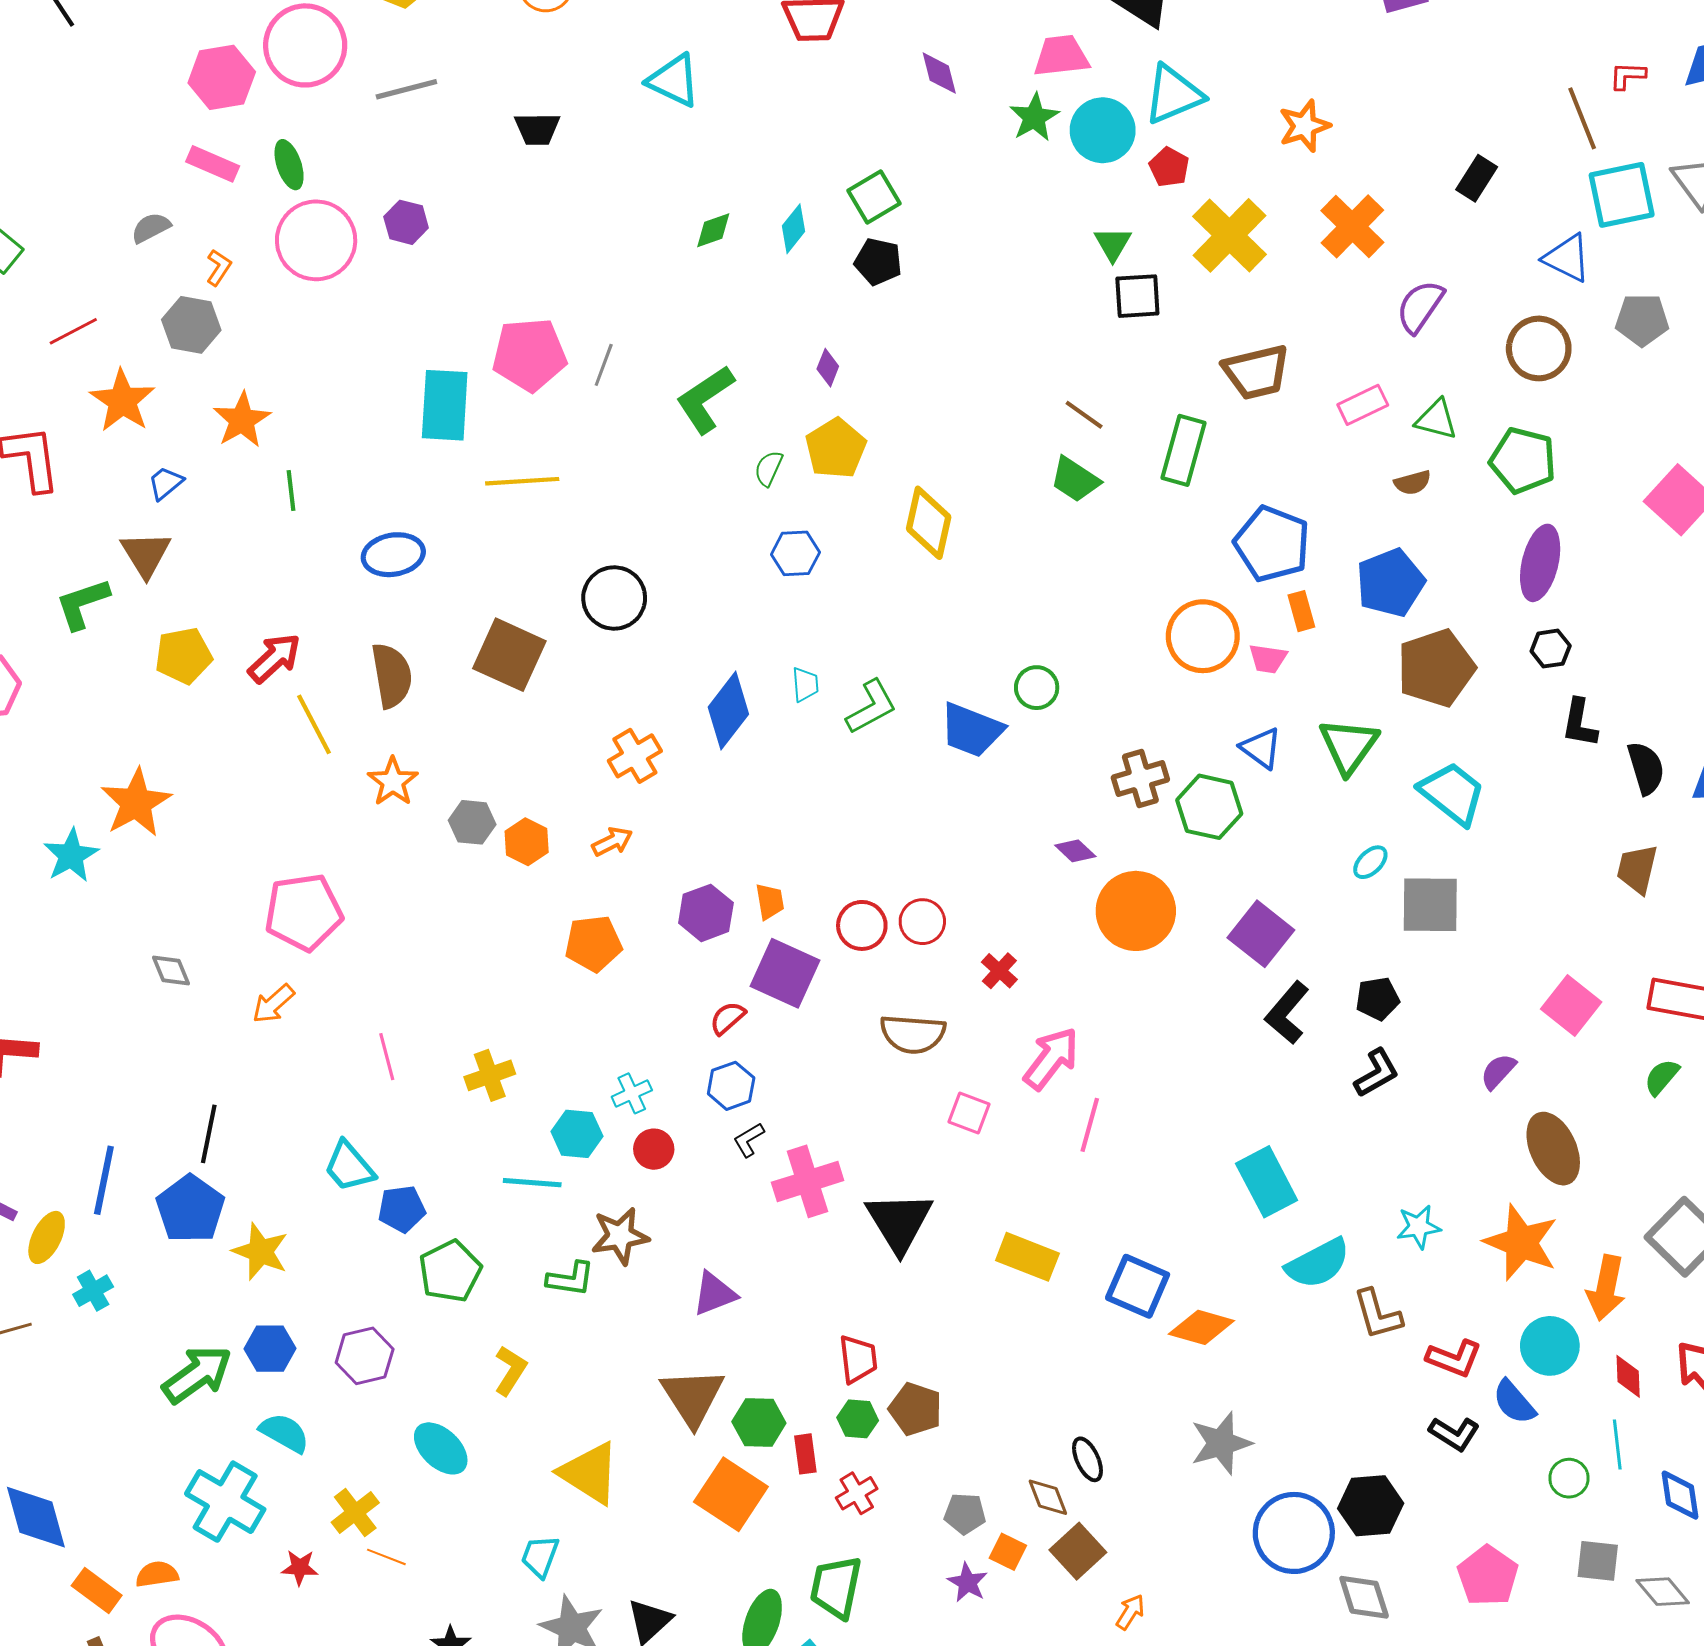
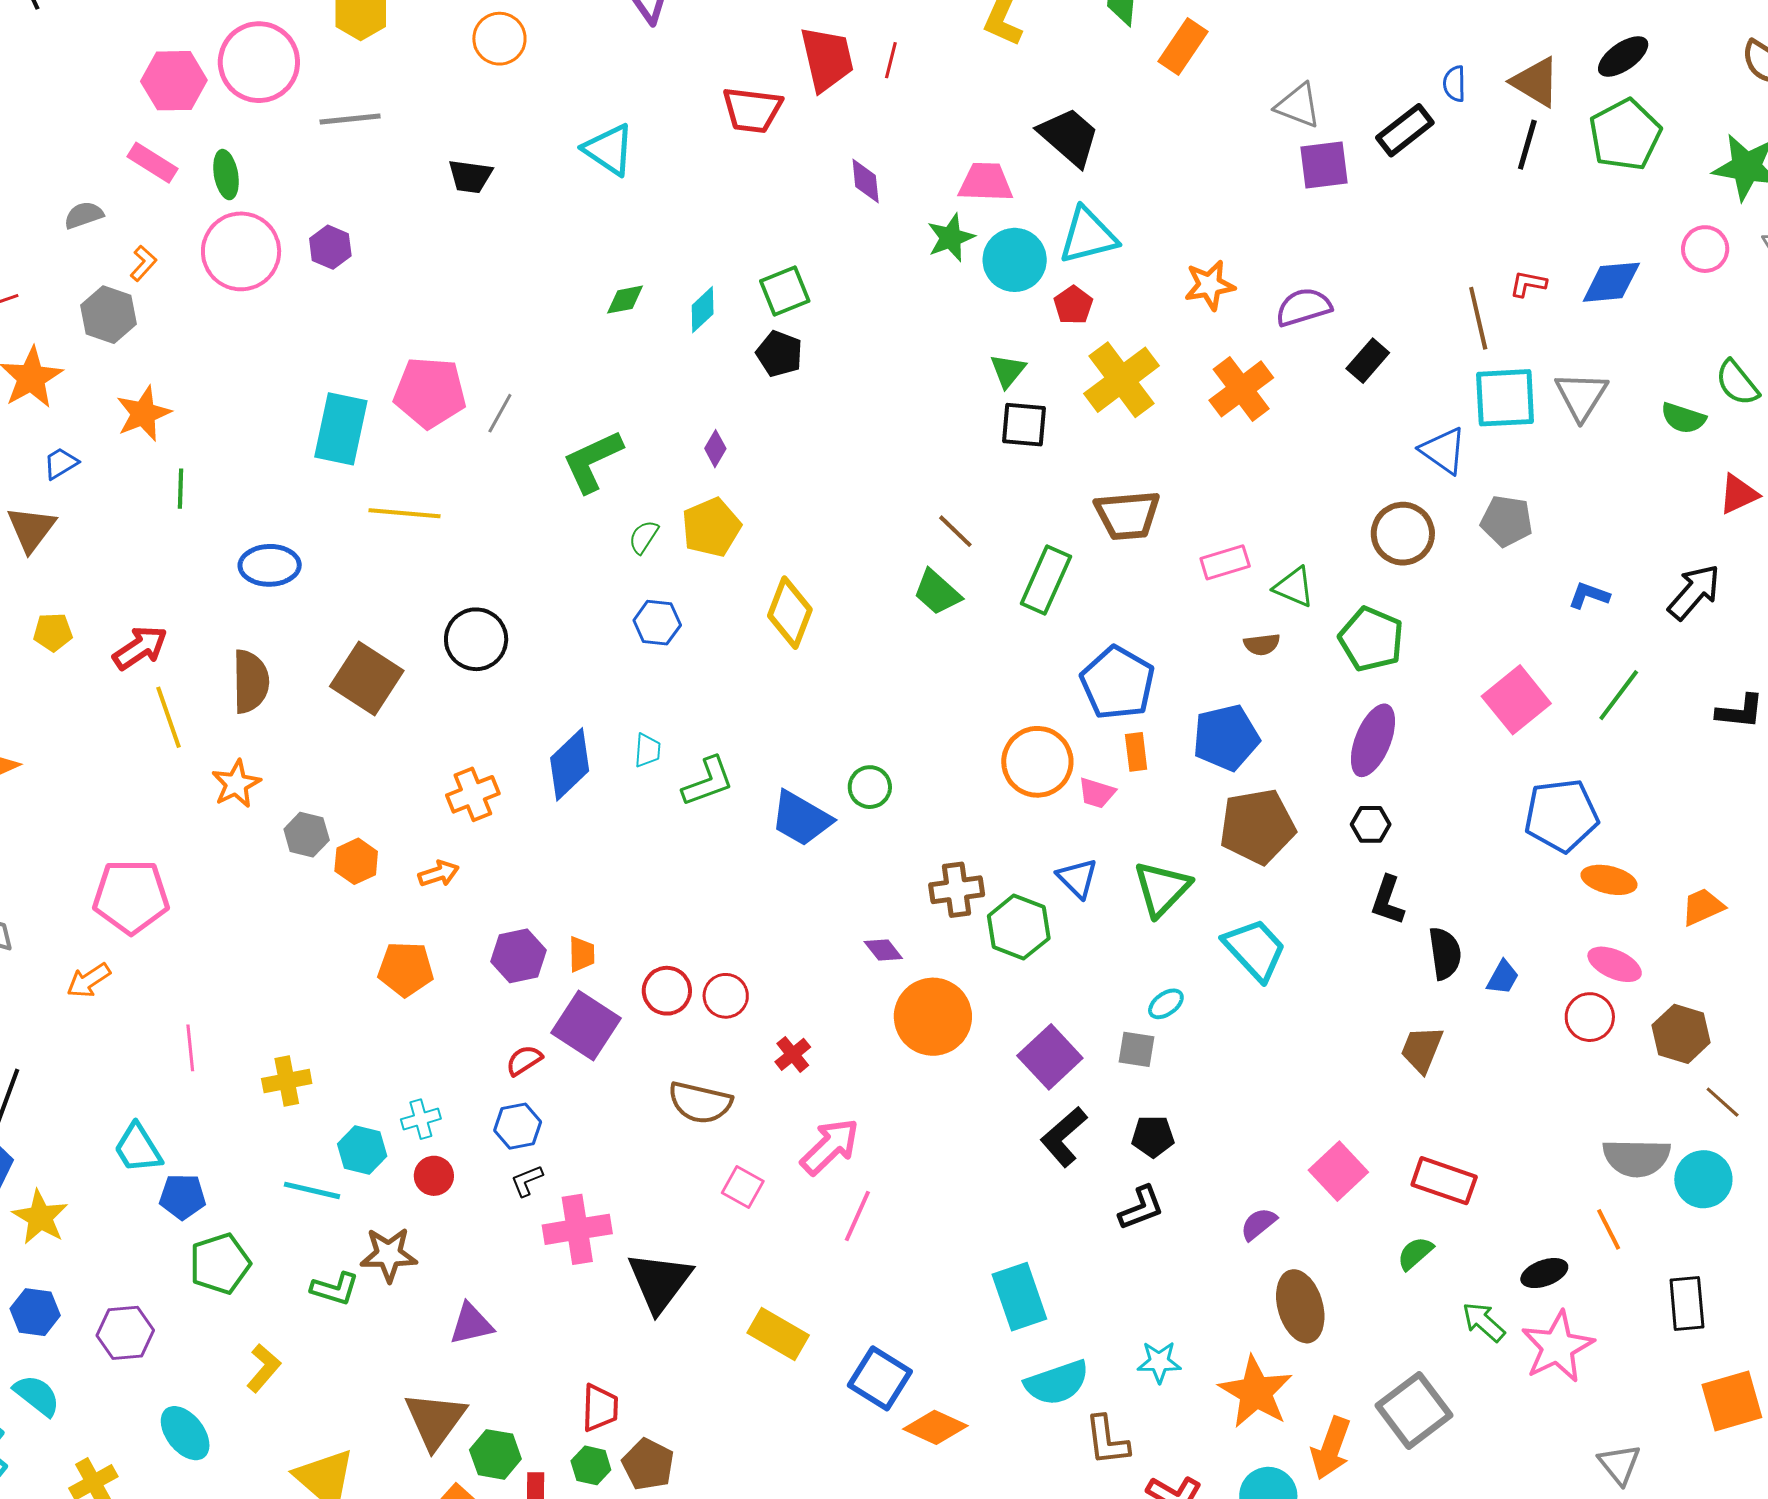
purple semicircle: (1420, 306) -> (1304, 307), moved, turned 30
yellow pentagon: (183, 656) -> (53, 632), size x0.7
gray square: (1430, 905) -> (1136, 1049), moved, size x0.6

